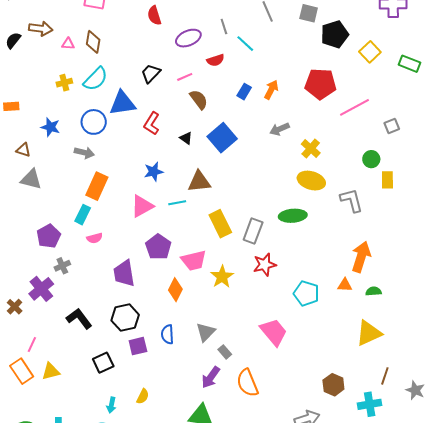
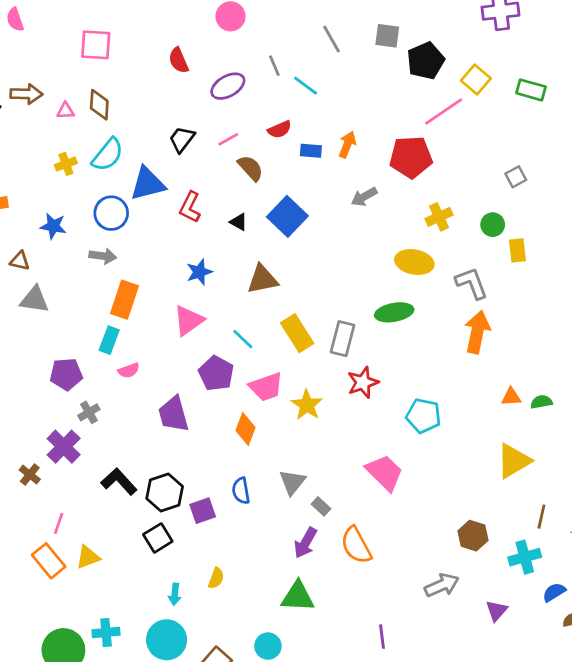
red semicircle: (215, 60) -> (280, 129), moved
red pentagon: (321, 84) -> (411, 157), moved
blue rectangle: (244, 92) -> (311, 151), turned 70
pink line: (355, 107) -> (444, 111), moved
yellow cross: (311, 148) -> (439, 217), moved, turned 30
cyan line: (177, 203) -> (243, 339), moved, turned 60
purple pentagon: (49, 236) -> (66, 374), turned 30
orange arrow: (361, 257) -> (477, 332), moved
orange triangle: (345, 285) -> (511, 397), moved
green semicircle: (374, 291) -> (541, 402), moved
black hexagon: (125, 318) -> (165, 492), moved

